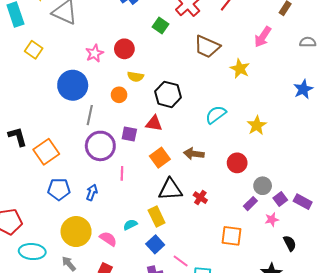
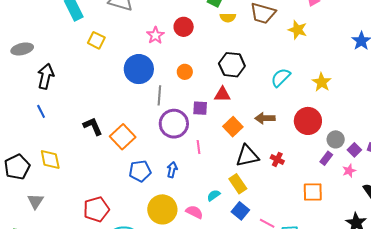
yellow semicircle: (136, 77) -> (228, 18), moved
red circle: (237, 163) -> (308, 121), size x1.4

